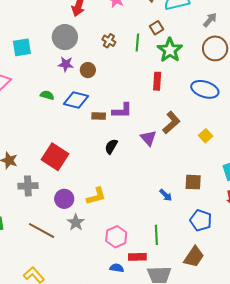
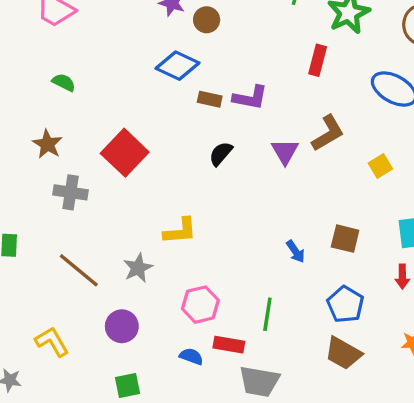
green semicircle: (47, 95) -> (64, 82), moved
purple circle: (64, 199) -> (122, 326), moved
brown trapezoid: (194, 257) -> (343, 353), moved, turned 75

